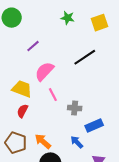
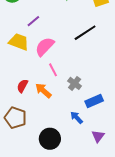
yellow trapezoid: (22, 89) -> (19, 42), moved
gray cross: (75, 108) -> (75, 83), turned 32
orange arrow: (43, 141) -> (43, 91), moved

